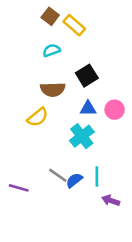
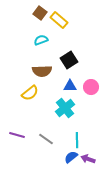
blue semicircle: (74, 180) -> (71, 157), moved
purple line: (19, 188) -> (17, 135), moved

